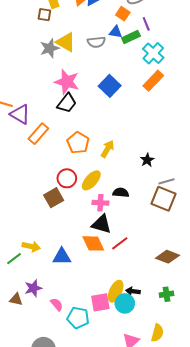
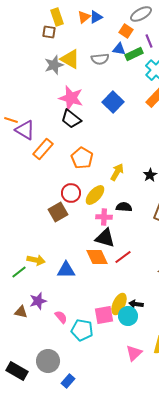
black trapezoid: (67, 103) -> (71, 119), turned 90
yellow arrow: (108, 149) -> (117, 172), moved

